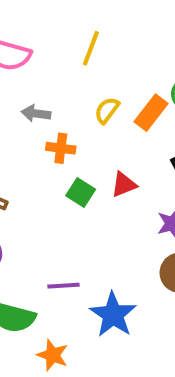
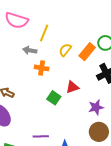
yellow line: (91, 48) -> (44, 33), moved
green square: (81, 192) -> (54, 98), moved

